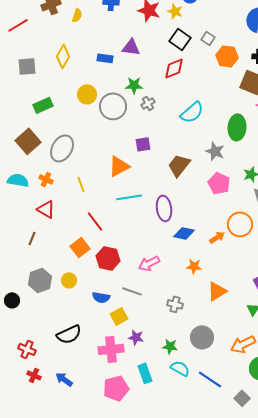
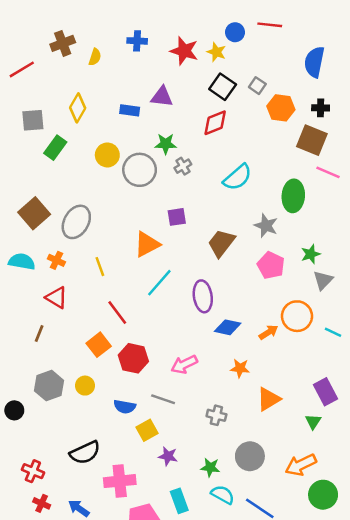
green rectangle: (43, 105) -> (55, 148), moved, turned -30
cyan line: (129, 197) -> (159, 283), turned -40
pink cross: (111, 349) -> (120, 481), moved

